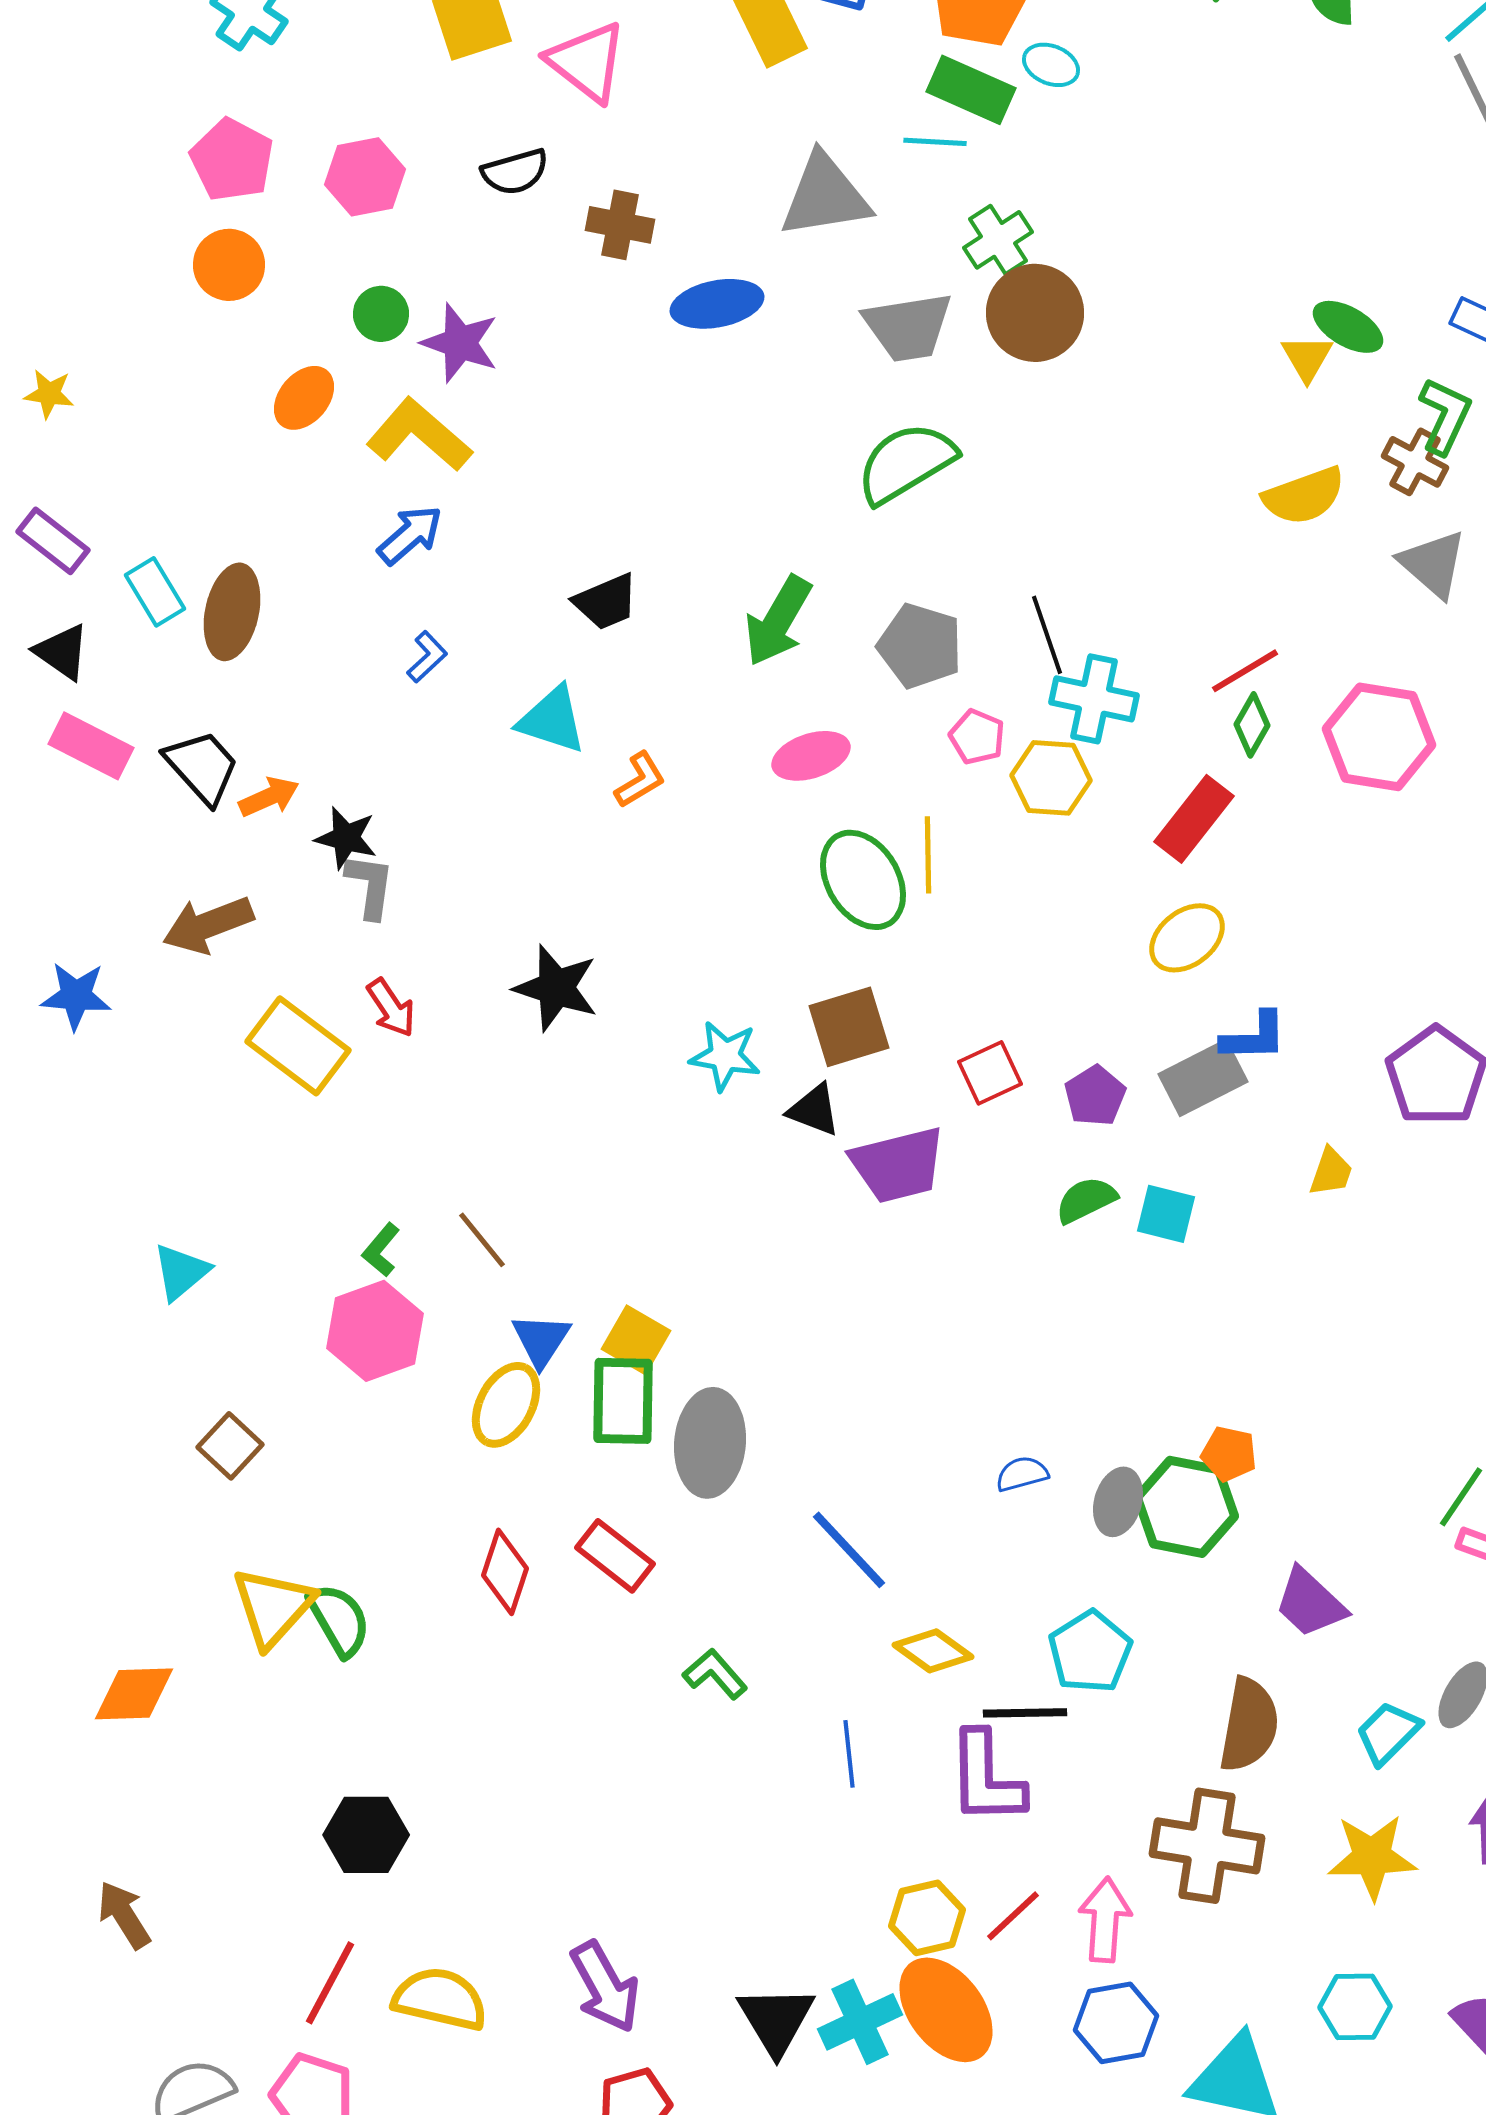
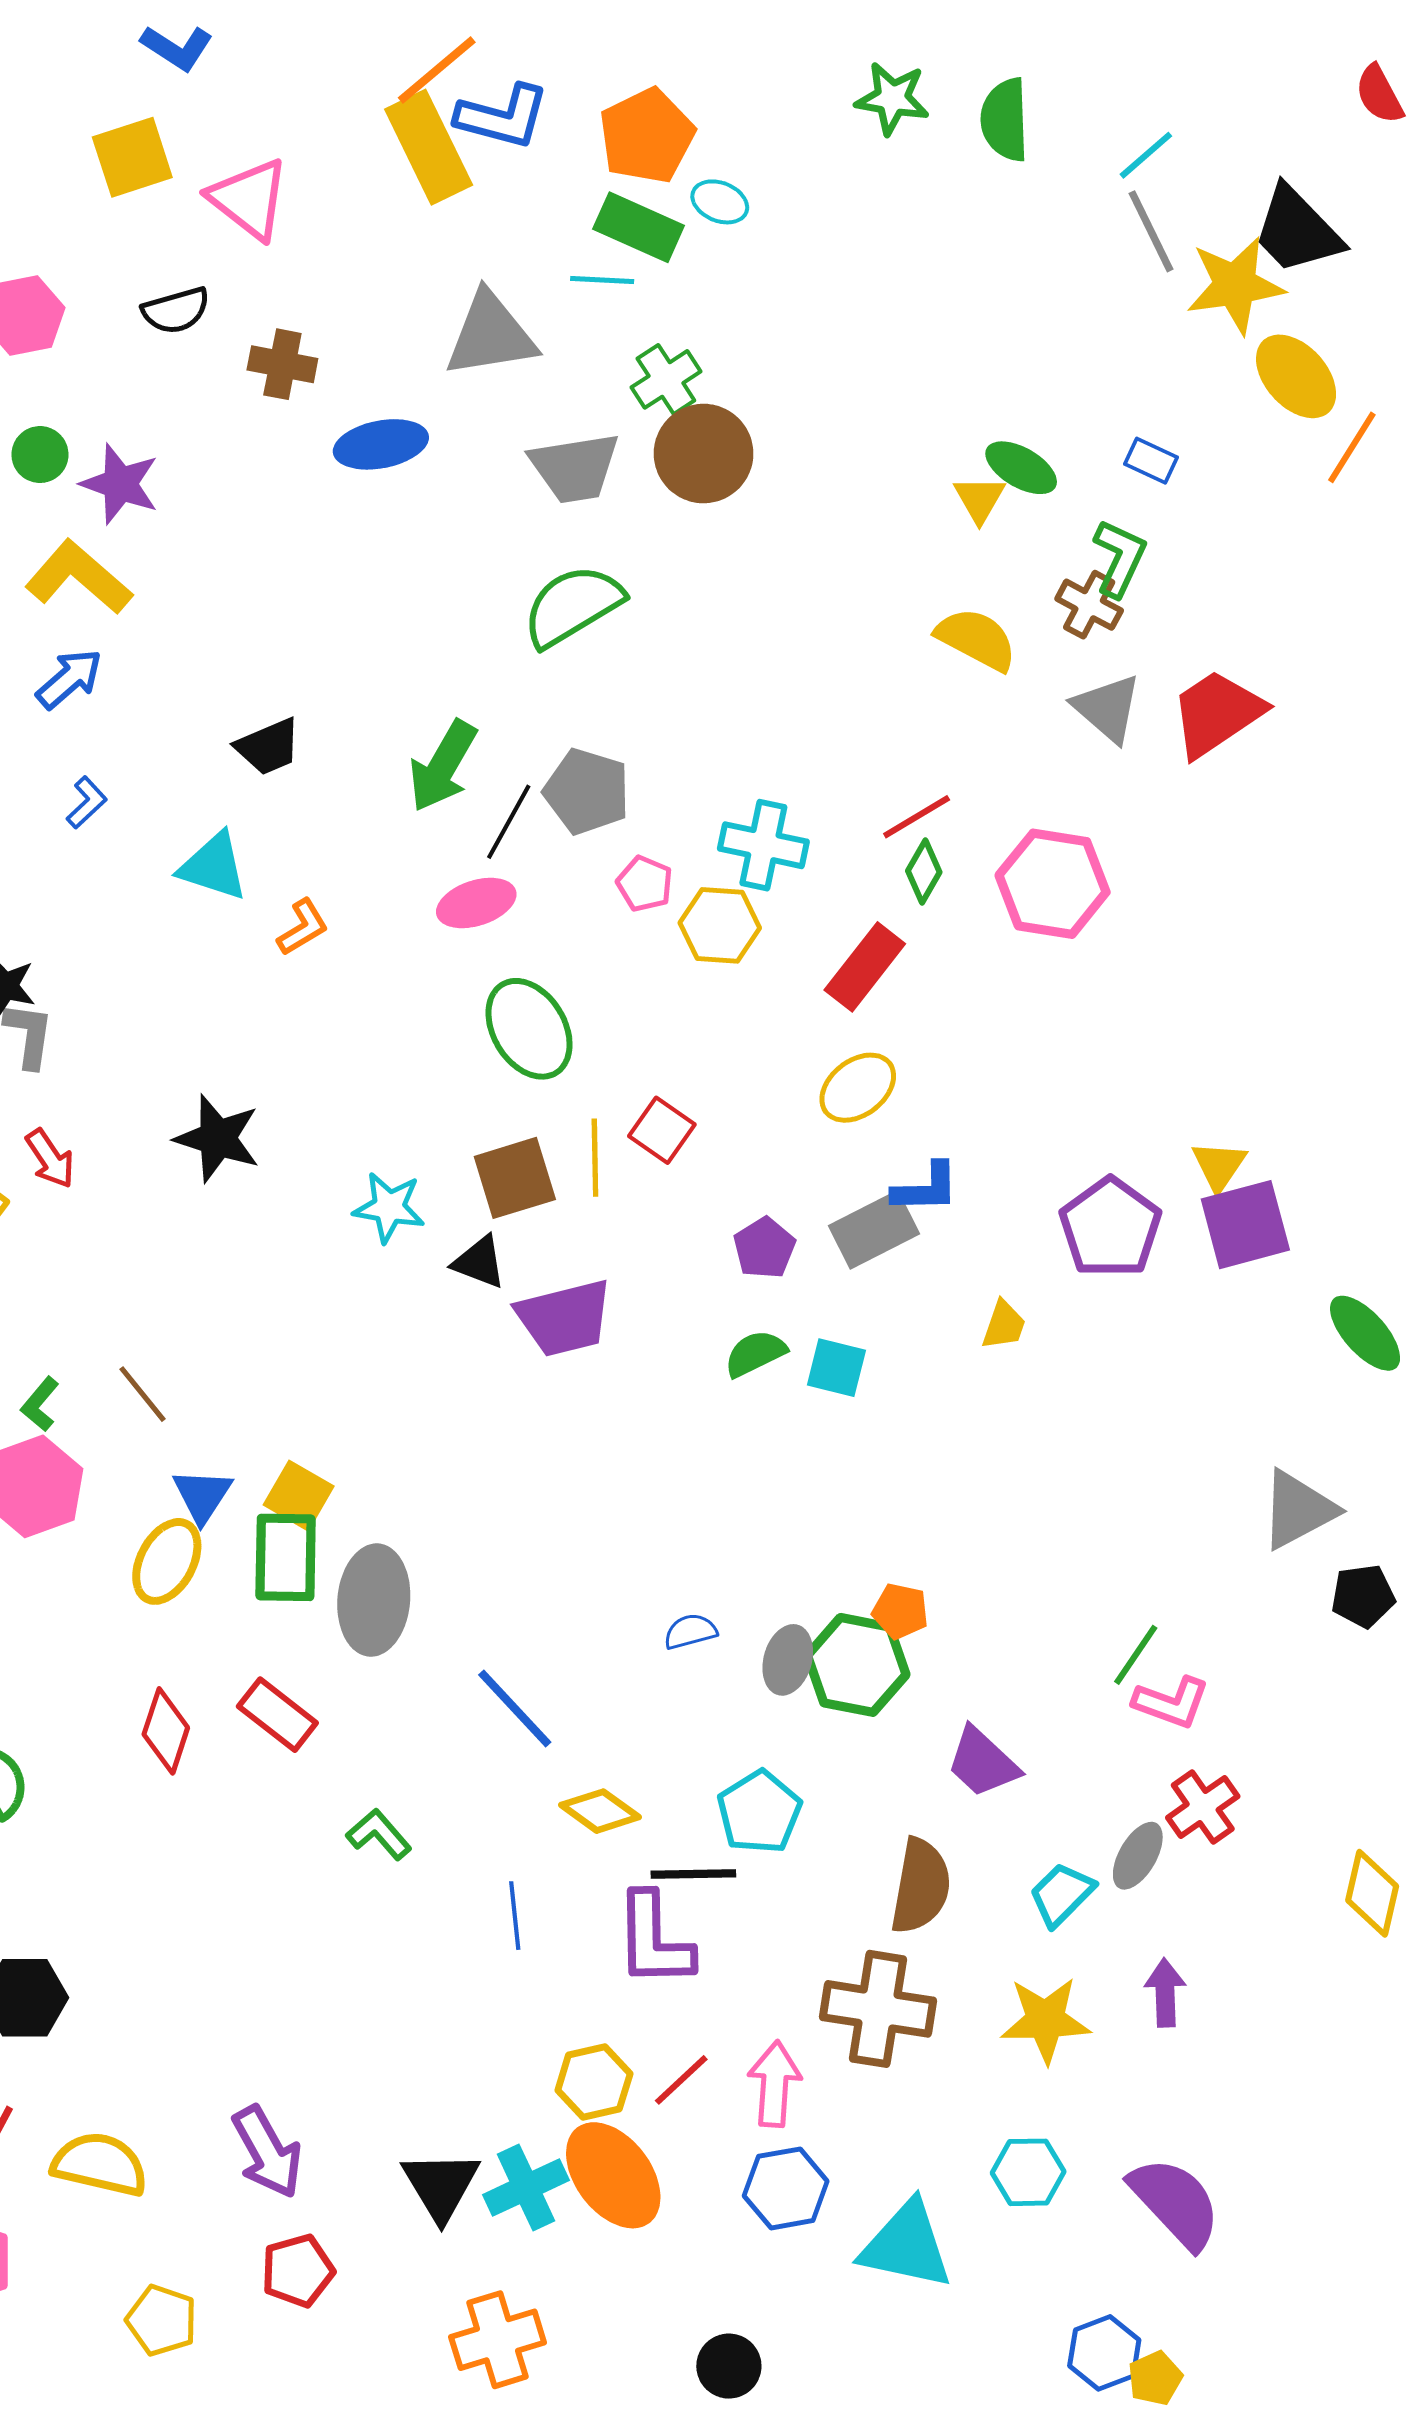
yellow semicircle: (1304, 496) -> (976, 639), turned -132
black line: (1047, 635) -> (509, 822), moved, turned 48
yellow line: (928, 855) -> (595, 1158), moved
red square: (990, 1073) -> (662, 1130), moved, turned -30

